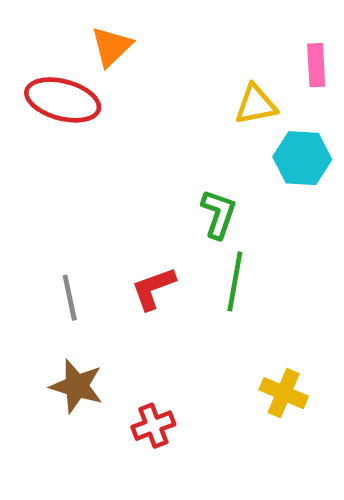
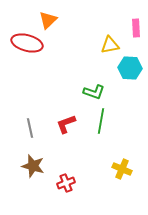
green L-shape: (219, 214) -> (94, 92), turned 90

